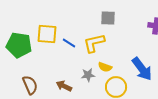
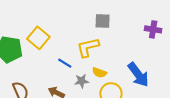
yellow square: (47, 34) -> (38, 38), turned 35
blue line: (69, 43) -> (65, 63), moved

